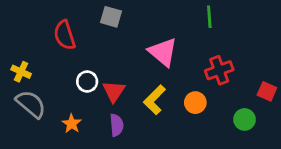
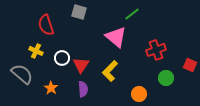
green line: (209, 17) -> (132, 14), moved, turned 56
yellow cross: (21, 72) -> (36, 51), moved
orange circle: (195, 103) -> (139, 94), moved
green circle: (244, 119) -> (166, 78), moved

